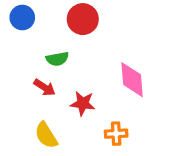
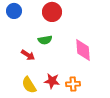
green semicircle: (57, 59) -> (45, 40), moved
red star: (83, 103) -> (52, 81), moved

